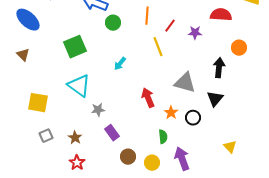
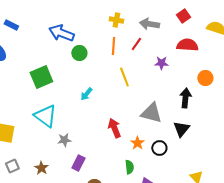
red line: (170, 26) -> (136, 44), moved
purple rectangle: (112, 133) -> (78, 163), turned 63

